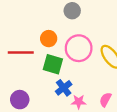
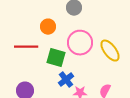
orange circle: (49, 39) -> (48, 27), moved

